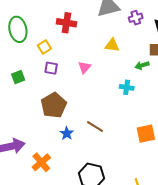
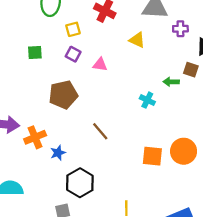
yellow triangle: (112, 45) -> (137, 40), moved
pink triangle: (85, 67) -> (100, 64), moved, turned 40
blue star: (67, 133) -> (58, 153), moved
orange cross: (41, 162) -> (35, 137), moved

